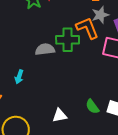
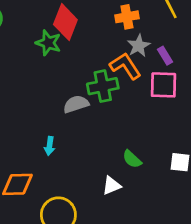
green semicircle: (92, 107) -> (132, 159), moved

